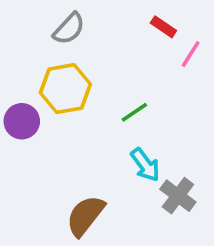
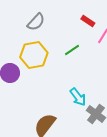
green line: (134, 112) -> (72, 50), moved

